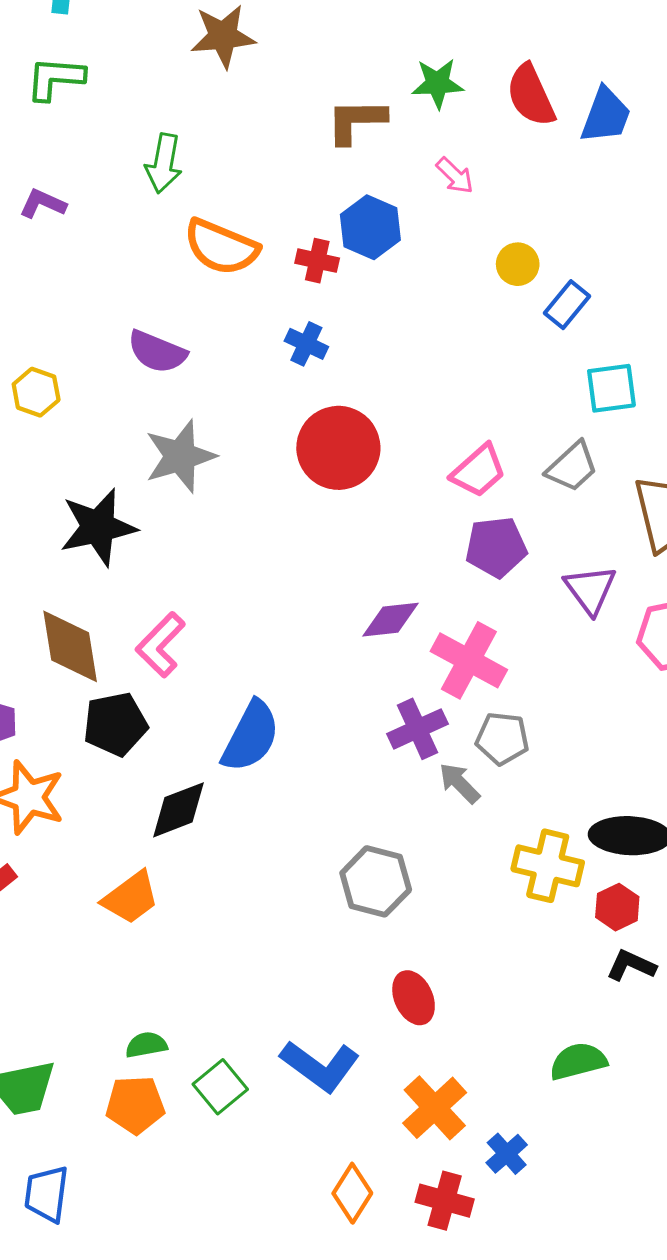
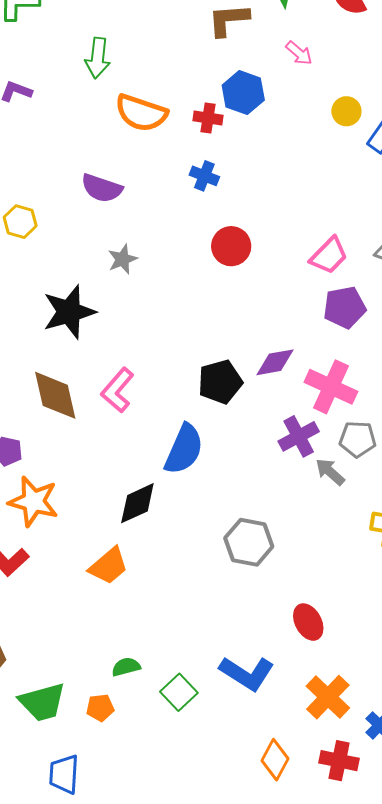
red circle: (338, 448) -> (231, 246), size x0.7
gray star: (180, 456) -> (123, 259), size x0.6
black pentagon: (115, 724) -> (220, 382), moved
gray hexagon: (376, 881) -> (249, 542), moved
orange pentagon: (135, 1105) -> (100, 708), moved, size x0.7

